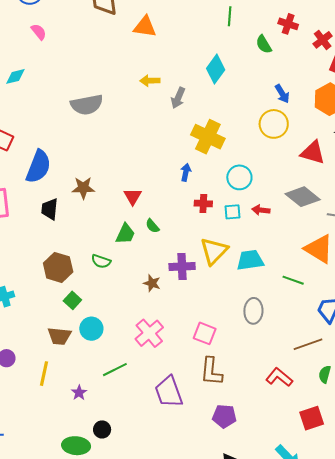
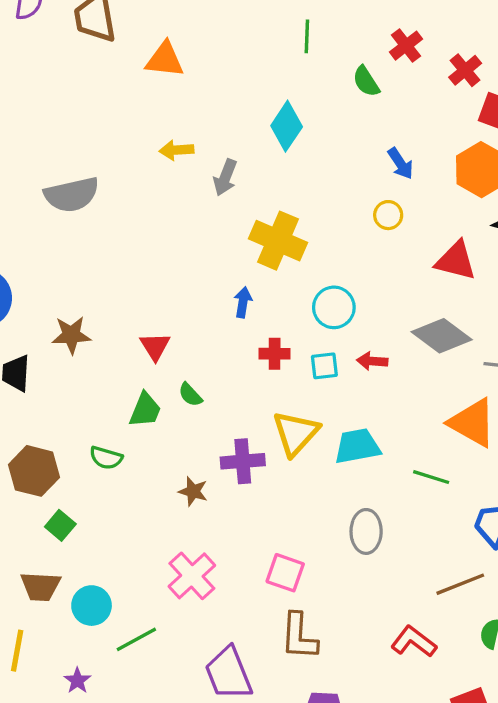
red cross: (288, 24) -> (406, 46), turned 36
yellow circle: (274, 124) -> (388, 215), size x0.6
cyan circle: (91, 329) -> (92, 606), moved

